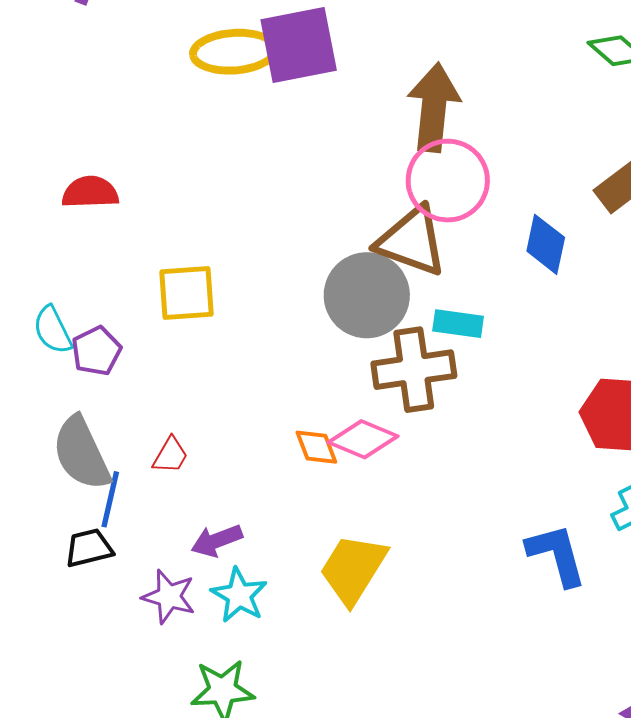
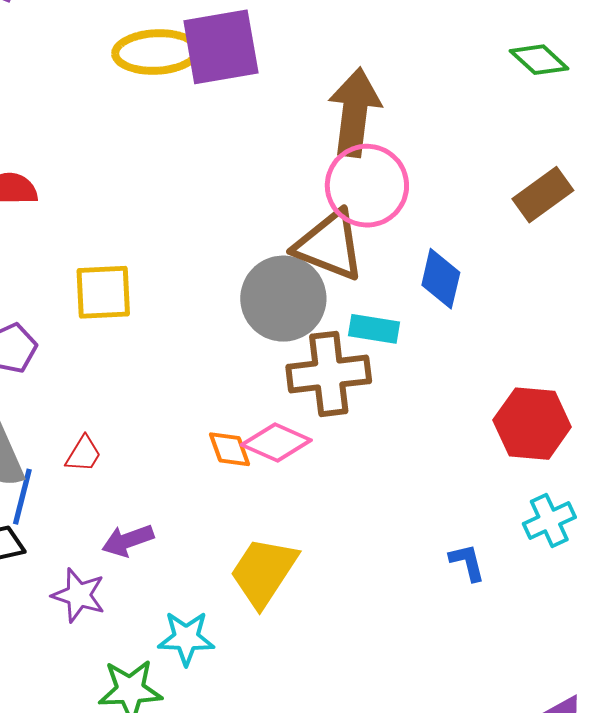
blue diamond: (546, 244) -> (441, 279), moved
blue L-shape: (557, 555) -> (467, 562), size x0.6
cyan star: (239, 595) -> (186, 638), moved, turned -30

